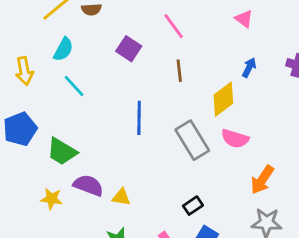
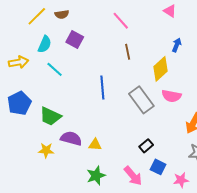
purple square: (129, 49) -> (75, 39), moved
yellow arrow: (24, 71) -> (19, 62), turned -84

